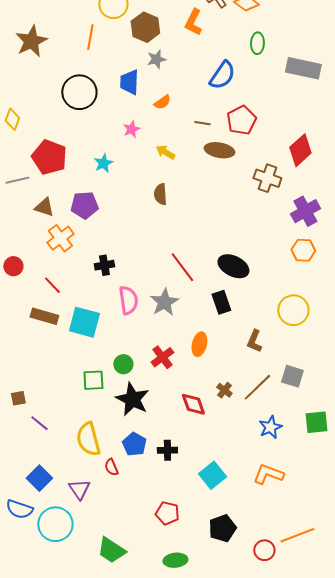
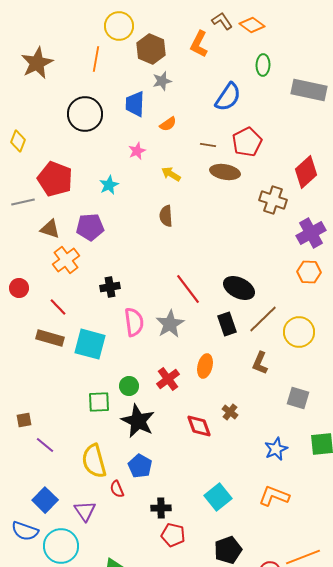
brown line: (257, 387) -> (263, 319), moved
black cross: (167, 450) -> (161, 508), moved

